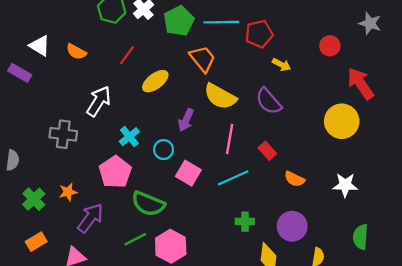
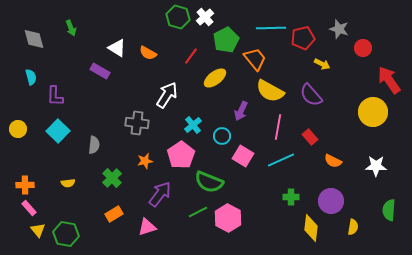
green pentagon: (179, 21) -> (226, 40), moved
gray star: (370, 23) -> (339, 29), moved
orange star: (68, 192) -> (145, 161), moved

